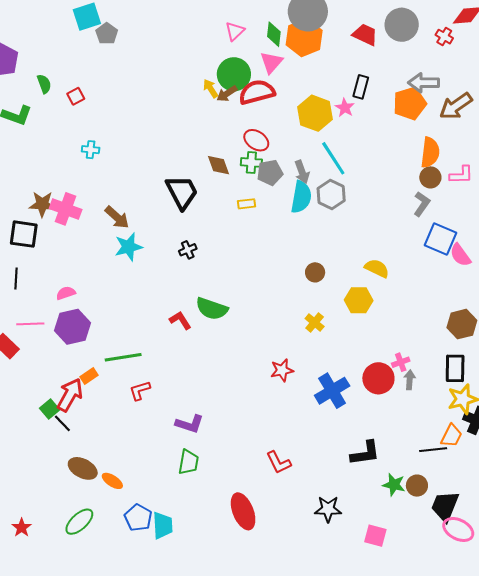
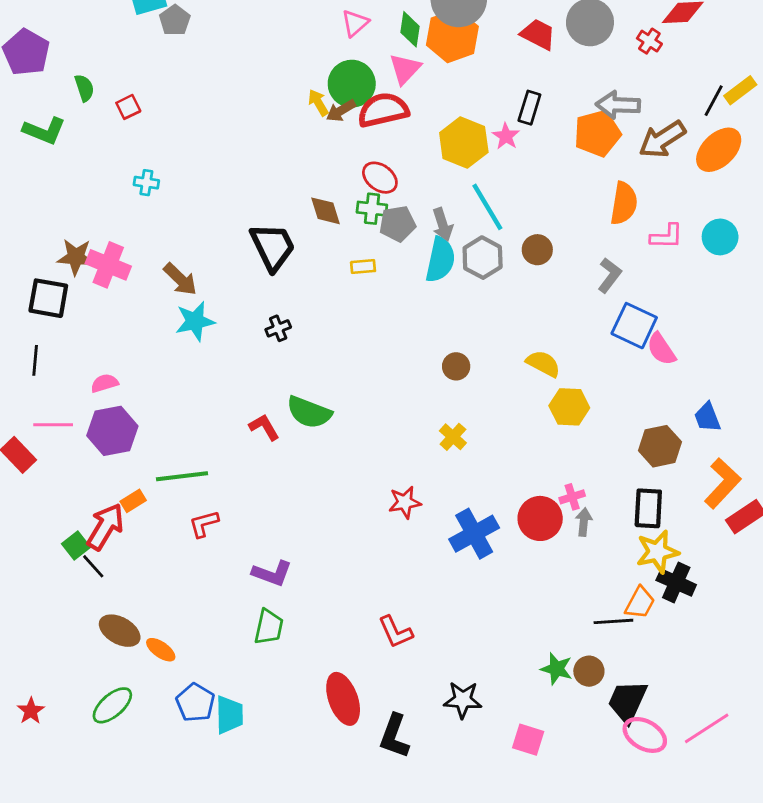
brown circle: (430, 177) -> (537, 250), moved
yellow hexagon: (359, 300) -> (569, 407), moved
black L-shape: (365, 453) -> (394, 736), moved, turned 116

